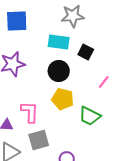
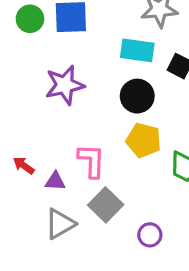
gray square: (39, 140) -> (106, 205), turned -30

